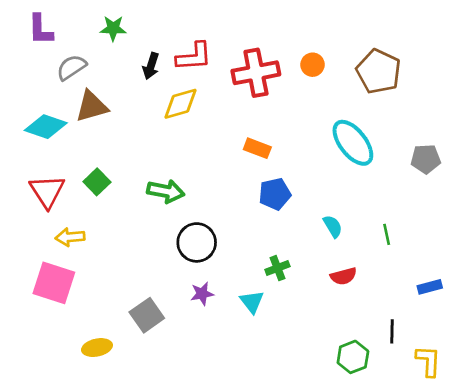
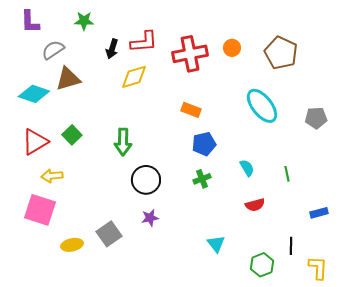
red triangle: (47, 191) -> (35, 142), turned 32
green arrow: (166, 191) -> (123, 142), turned 80
green cross: (277, 268) -> (202, 179), moved
cyan triangle: (252, 302) -> (216, 244), moved
yellow ellipse: (97, 348) -> (72, 245), moved

